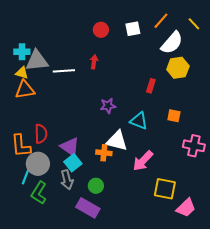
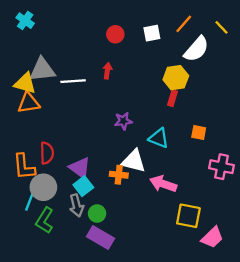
cyan cross: (22, 52) -> (25, 21), moved, turned 35
yellow hexagon: (178, 68) -> (176, 78), moved
yellow triangle: (22, 73) -> (25, 83), size x1.5
pink arrow: (143, 161) -> (163, 184), turned 65
green circle: (96, 186) -> (97, 214), moved

